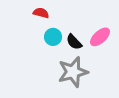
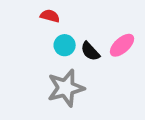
gray star: (73, 72) -> (66, 88), moved

